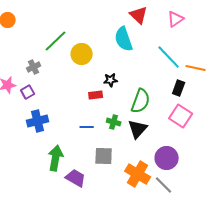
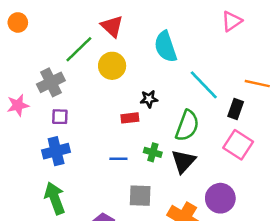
red triangle: (139, 15) -> (112, 26), moved
cyan line: (169, 57) -> (204, 85), moved
gray cross: (34, 67) -> (51, 82), size x1.5
purple square: (28, 92) -> (60, 117), moved, turned 32
green arrow: (56, 158) -> (55, 198), moved, turned -30

